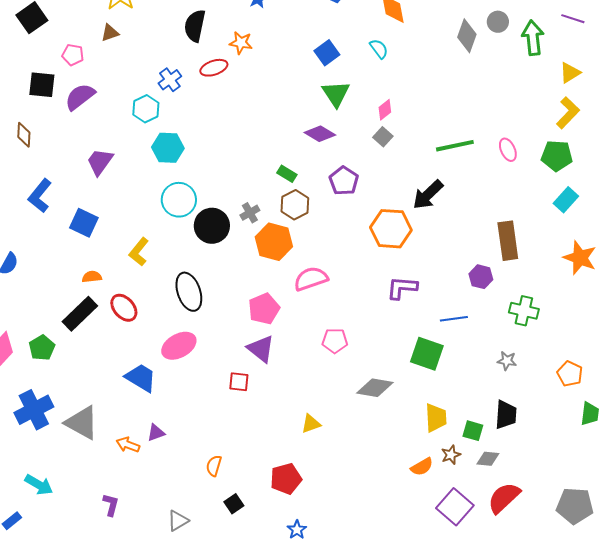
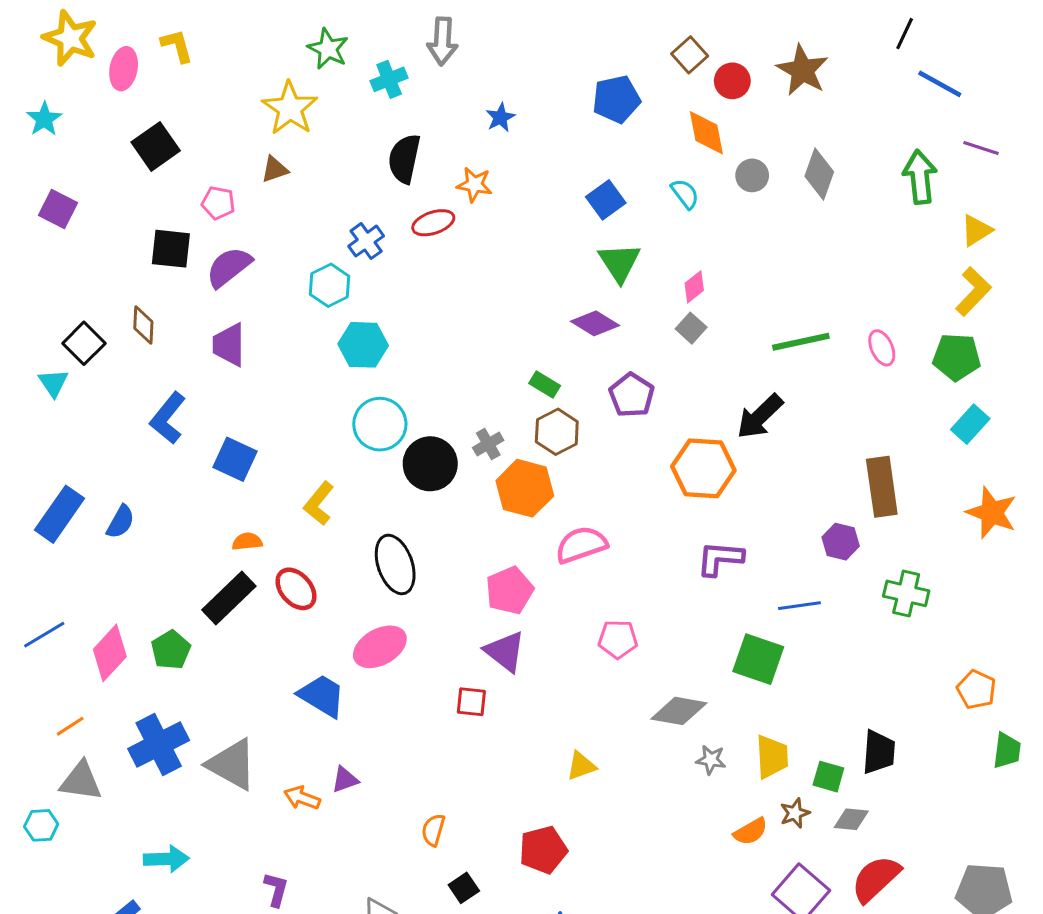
gray circle: (498, 22) -> (752, 175), moved
purple trapezoid: (100, 162) -> (229, 345), moved, turned -36
gray star: (507, 361) -> (711, 760), moved
cyan arrow: (39, 485) -> (166, 859), turned -32

